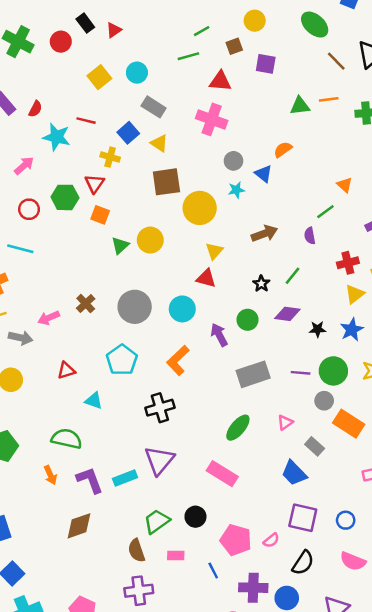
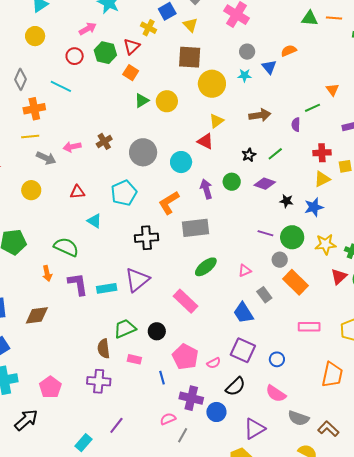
pink arrow: (24, 166) -> (88, 29), moved
gray rectangle: (253, 374) -> (195, 228), moved
brown diamond: (79, 526) -> (37, 315), moved

